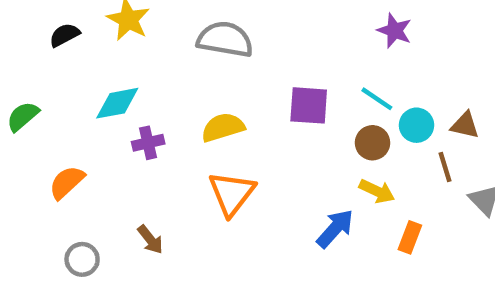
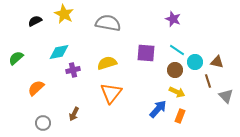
purple star: (394, 31) -> (173, 19), moved
orange rectangle: (410, 237) -> (180, 116), moved
brown arrow: (150, 240) -> (74, 114), turned 64

